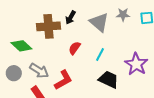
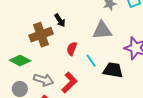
black arrow: (70, 17) -> (60, 20), turned -48
gray triangle: (99, 22) -> (102, 30), moved, turned -30
cyan line: (100, 55) -> (91, 61), moved, turned -48

